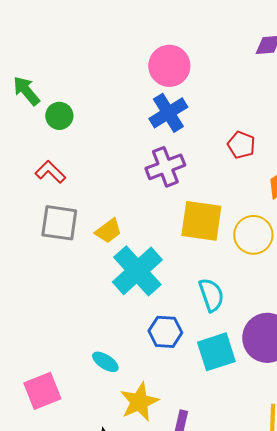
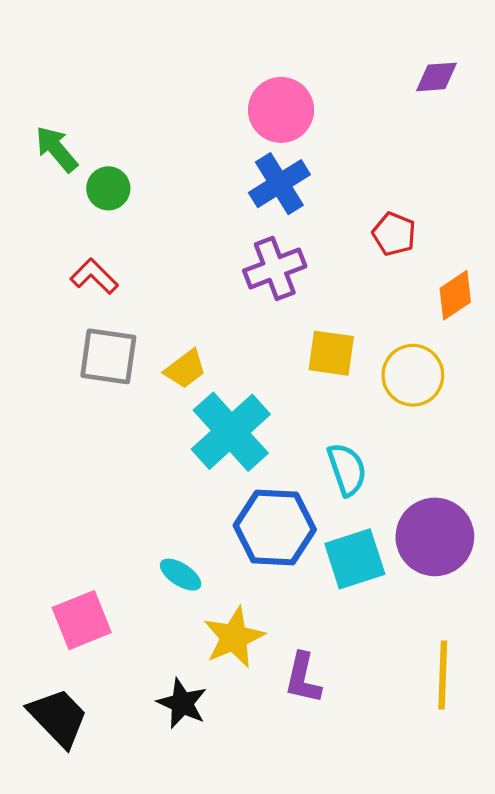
yellow square: (201, 221) -> (331, 353), size x0.7
blue hexagon: (165, 332) -> (275, 527), size x1.5

